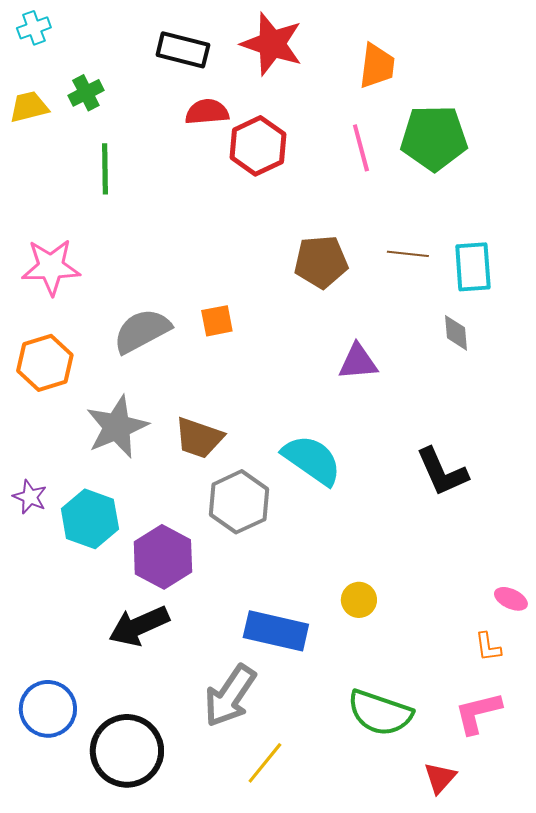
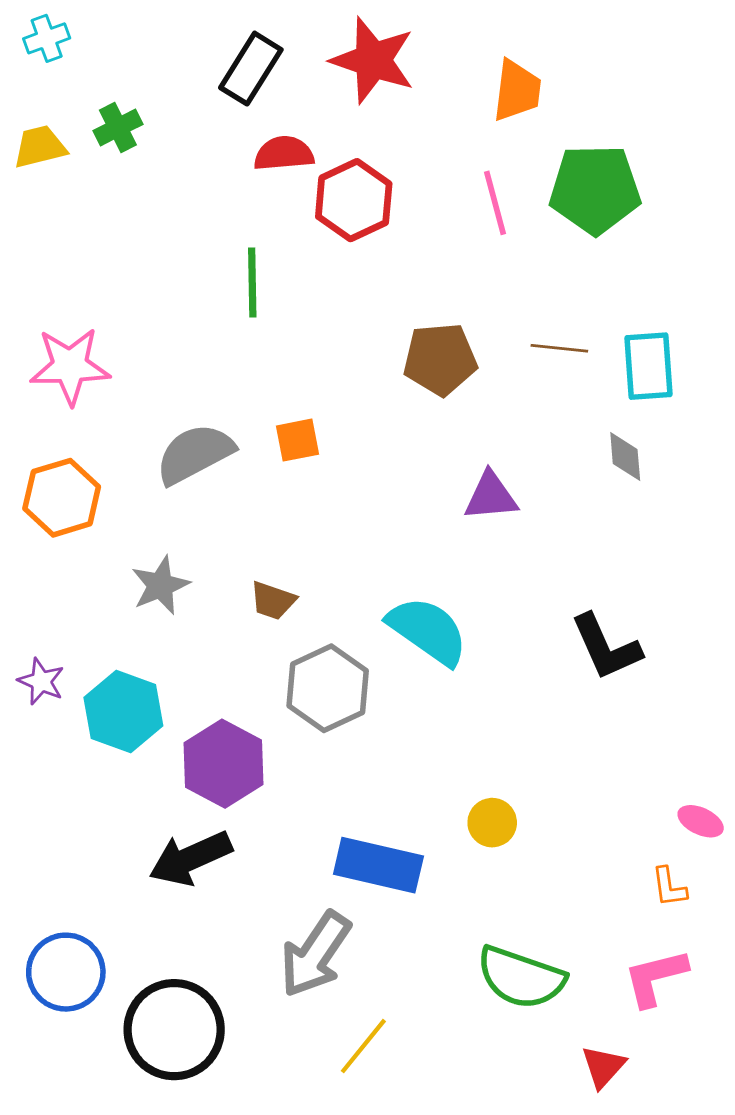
black rectangle: (183, 50) -> (251, 69), turned -72
green line: (105, 169) -> (252, 282), moved
gray star: (117, 427) -> (160, 585), size x0.7
brown trapezoid: (199, 438) -> (273, 600), size x0.7

